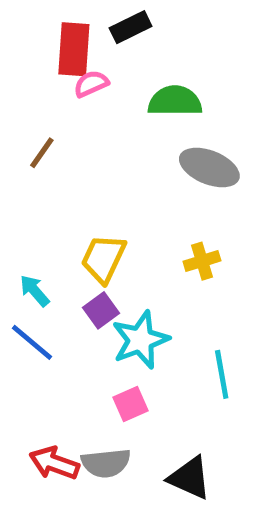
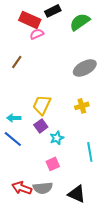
red rectangle: (74, 49) -> (30, 20), turned -70
green semicircle: (175, 101) -> (80, 22), moved, turned -35
gray ellipse: (209, 167) -> (85, 68), turned -50
cyan arrow: (34, 291) -> (14, 118), turned -48
cyan star: (140, 340) -> (57, 138), size x0.6

